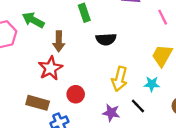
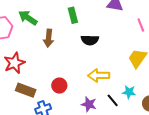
red star: (50, 68) -> (14, 63), moved
yellow arrow: (120, 79) -> (99, 75), turned 70
cyan star: (152, 84) -> (129, 92), moved

